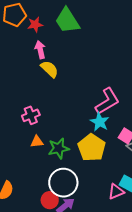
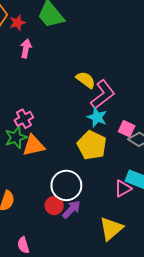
pink arrow: (40, 50) -> (26, 49), turned 30
yellow semicircle: (50, 69) -> (86, 80), moved
orange triangle: (37, 142) -> (33, 146), size x1.6
green star: (59, 148) -> (16, 137), moved

